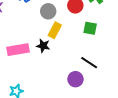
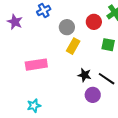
black star: (43, 46) -> (84, 75), moved

